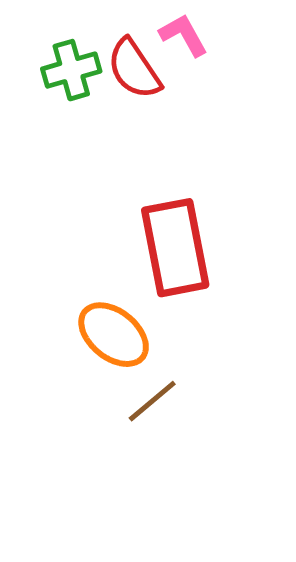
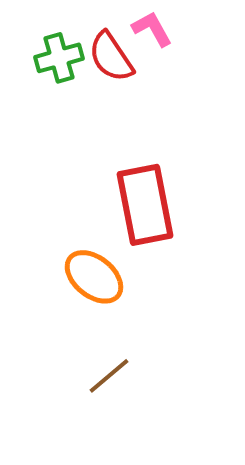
brown line: (152, 401) -> (109, 376), moved

